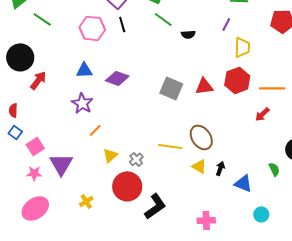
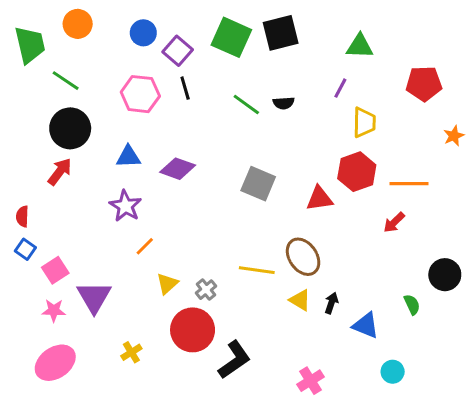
green line: (163, 19) -> (246, 104), moved
black circle: (20, 57) -> (70, 128), moved
red triangle: (204, 86) -> (319, 199), moved
pink cross: (206, 220) -> (310, 381), turned -30

